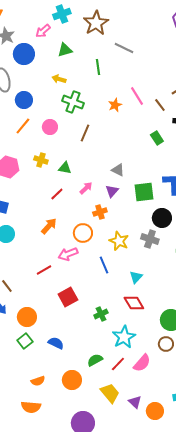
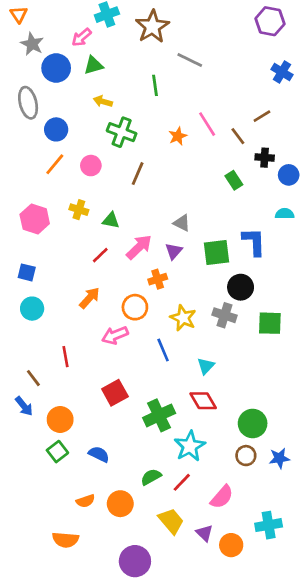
green triangle: (65, 50) -> (94, 65), moved
pink arrow: (86, 188) -> (139, 247), size x1.5
red line: (44, 270) -> (65, 357), moved, turned -70
green cross: (101, 314) -> (159, 415), size x1.6
pink semicircle: (142, 363) -> (222, 497), moved
orange semicircle: (38, 381) -> (86, 501), moved

